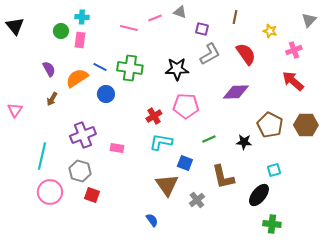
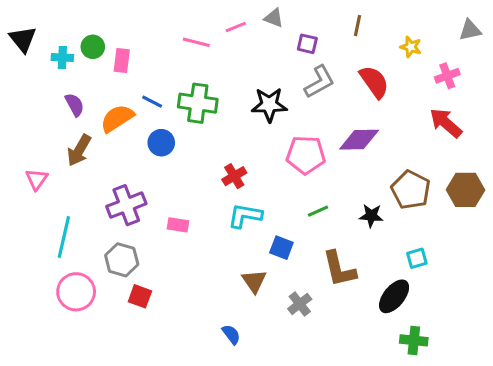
cyan cross: (82, 17) -> (62, 57), moved
gray triangle: (309, 20) -> (470, 30), turned 35
brown arrow: (52, 99) -> (79, 150), size x1.5
pink pentagon: (186, 106) -> (306, 155), moved
pink triangle: (15, 110) -> (37, 179), moved
brown triangle: (167, 185) -> (254, 281), size x0.7

